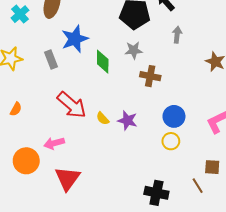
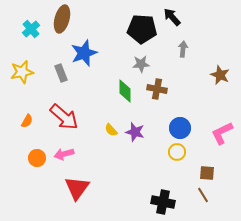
green diamond: (103, 62) -> (125, 91), moved
red arrow: (72, 105) -> (64, 117), moved
orange circle: (26, 161) -> (37, 158), moved, size x0.7
brown square: (212, 167) -> (207, 173), moved

